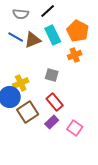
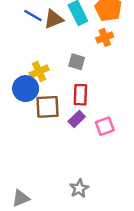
red rectangle: (55, 102) -> (80, 95), turned 42
brown square: (28, 112) -> (47, 107), turned 30
pink square: (75, 128) -> (105, 126), turned 35

